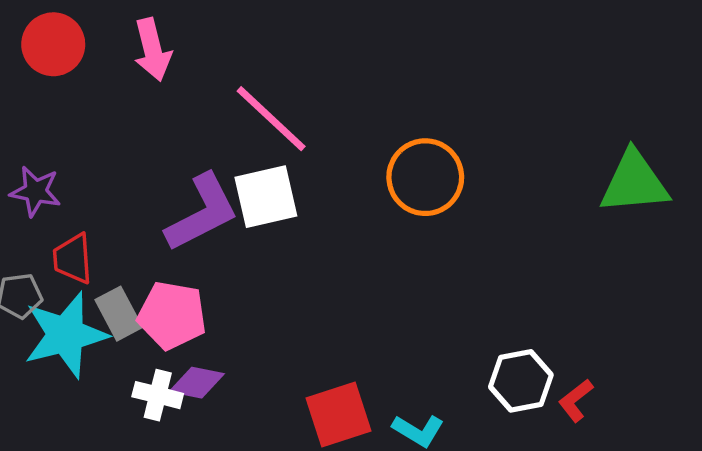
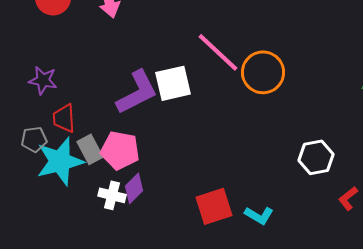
pink line: (271, 119) -> (218, 52), moved
white hexagon: (521, 381) -> (316, 157), moved
purple diamond: (197, 383) -> (134, 188), turned -56

